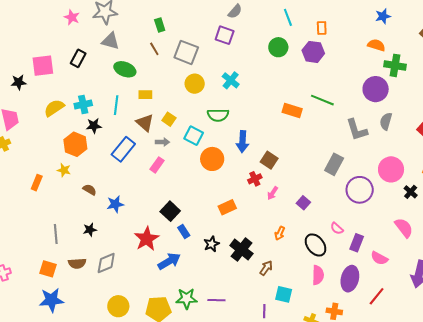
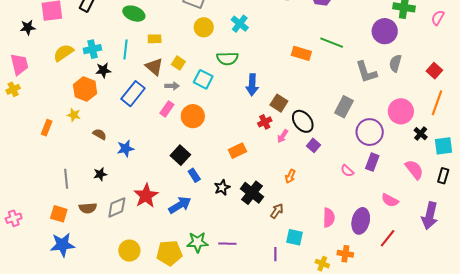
orange circle: (212, 159) -> (193, 116), moved
red star: (147, 239) -> (146, 196), moved
purple rectangle: (357, 243) -> (372, 162), moved
black ellipse: (316, 245) -> (303, 121), moved

